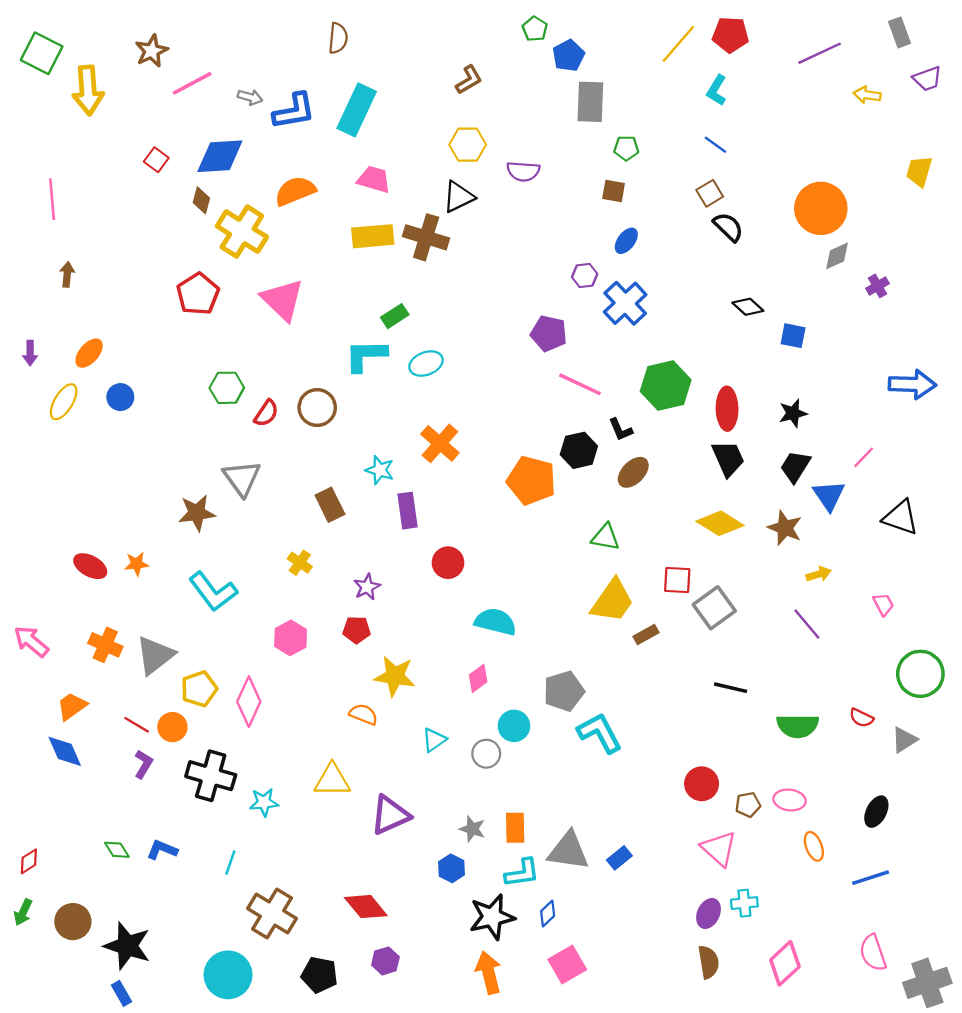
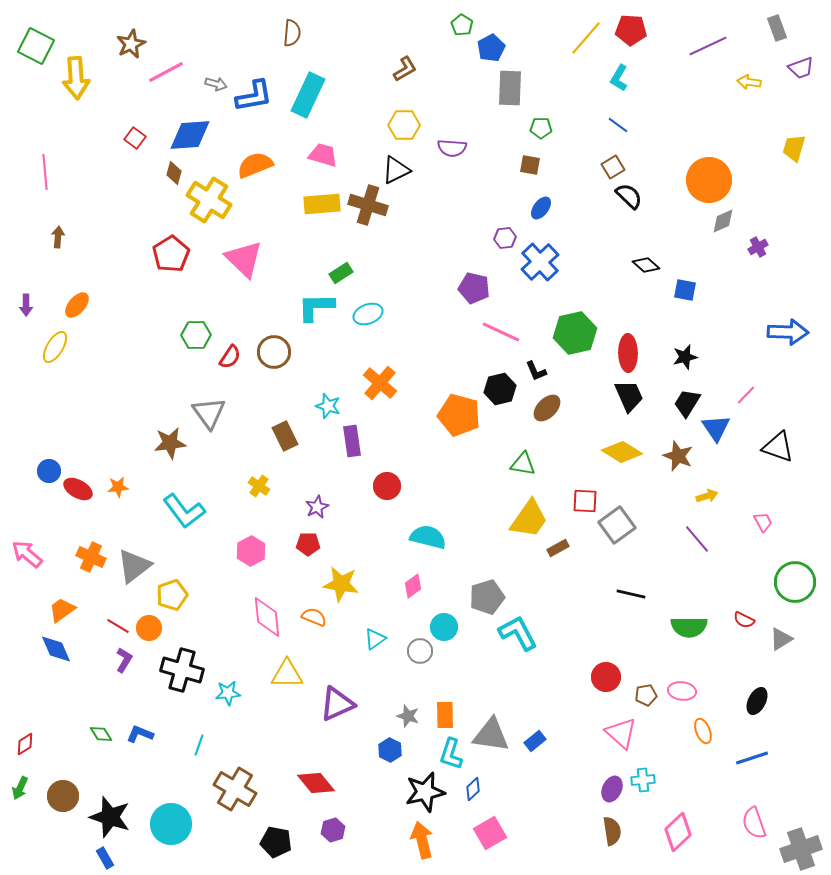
blue circle: (120, 397) -> (49, 471), moved
pink diamond: (249, 702) -> (267, 617), moved, turned -30
cyan L-shape: (522, 873) -> (451, 754), turned 116
cyan circle: (228, 975) -> (171, 824), moved

